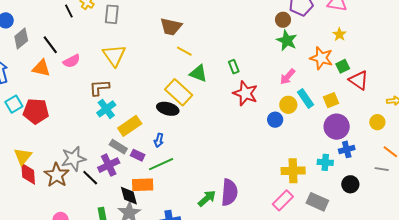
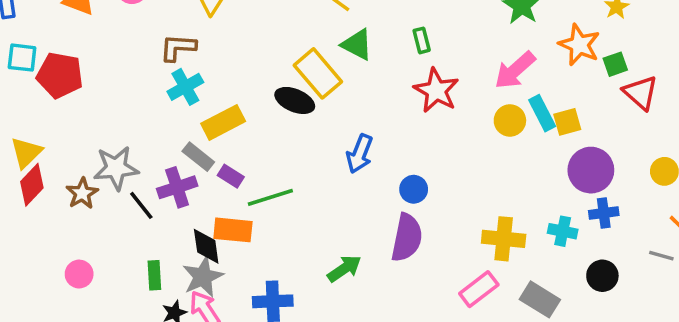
pink arrow: (288, 77) -> (515, 70), size x1.4
yellow square: (331, 100) -> (567, 122), moved
cyan square: (14, 104) -> (22, 58), turned 30
blue circle: (275, 120) -> (414, 189), moved
blue arrow: (159, 140) -> (360, 154), moved, size x1.5
red diamond: (28, 174) -> (32, 185), turned 40
brown star: (57, 175) -> (82, 193), size x0.7
purple semicircle: (229, 192) -> (407, 238), moved

